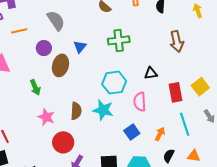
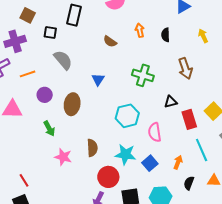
green cross: (119, 40) -> (143, 75), moved, turned 30
blue triangle: (80, 47) -> (98, 79), moved
purple circle: (44, 48) -> (45, 95), moved
black triangle: (151, 73) -> (171, 102), moved
cyan star: (103, 110) -> (125, 154), moved
red circle: (63, 142) -> (108, 177), moved

